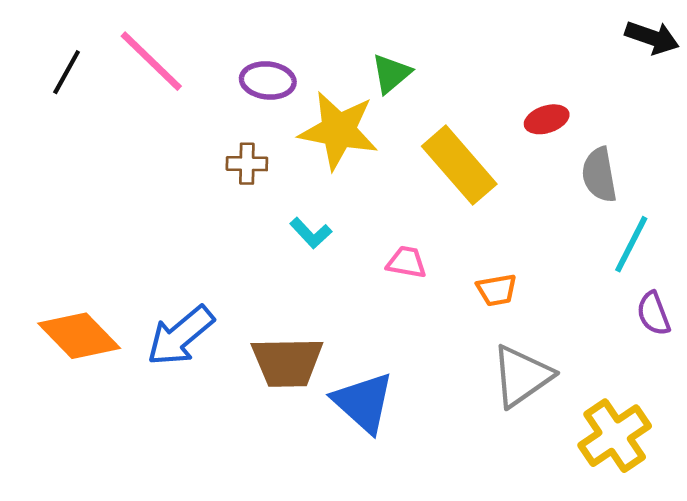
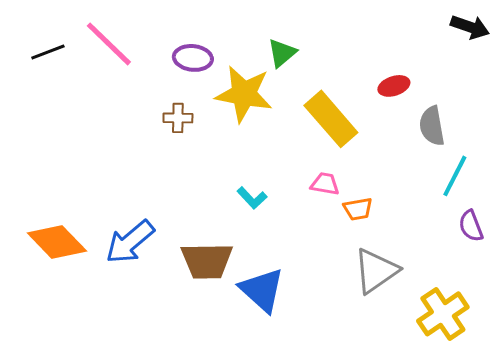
black line: (67, 72) -> (48, 52), turned 40
cyan L-shape: (311, 233) -> (252, 198), moved
pink trapezoid: (407, 262) -> (325, 184), moved

